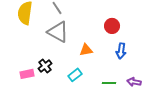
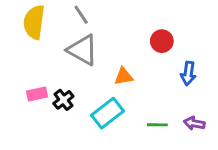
blue arrow: (121, 51) -> (188, 73), moved
pink rectangle: (27, 74) -> (37, 94), moved
cyan rectangle: (75, 75) -> (108, 113), size x1.5

